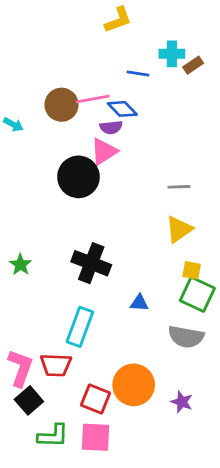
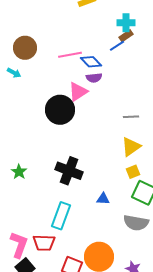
brown rectangle: (193, 65) -> (126, 36), moved
blue line: (138, 74) -> (117, 46), moved, turned -42
brown circle: (61, 105) -> (25, 48), moved
purple semicircle: (111, 127) -> (94, 78), moved
yellow square: (192, 270) -> (133, 172), moved, turned -32

